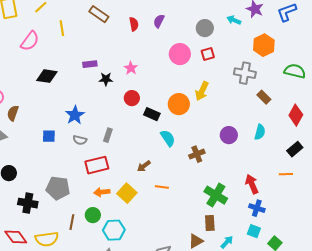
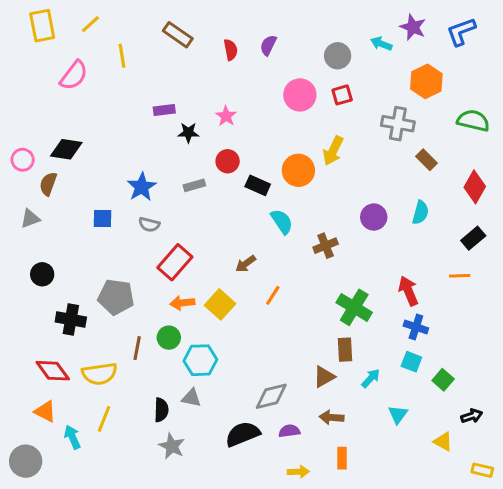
black diamond: (47, 76) -> (66, 149), moved
gray rectangle: (108, 135) -> (194, 185), moved, turned 56
red rectangle: (97, 165) -> (175, 262), turned -35
orange line: (162, 187) -> (273, 295), turned -64

